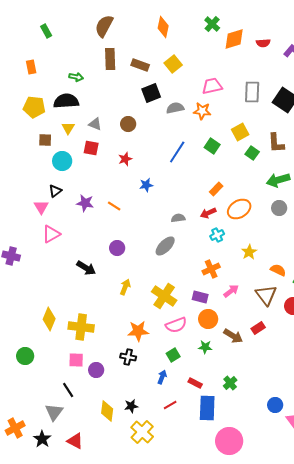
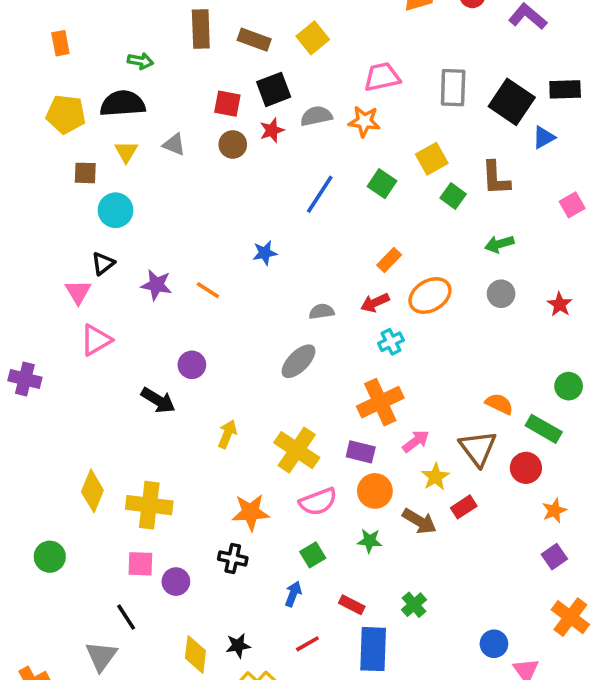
red square: (91, 148) -> (227, 104), moved
red star: (125, 159) -> (272, 130), moved
green arrow: (278, 180) -> (499, 244), size x0.7
purple circle: (117, 248) -> (192, 365), moved
yellow star: (249, 252) -> (435, 477), moved
orange cross: (211, 269) -> (380, 402), size x1.4

